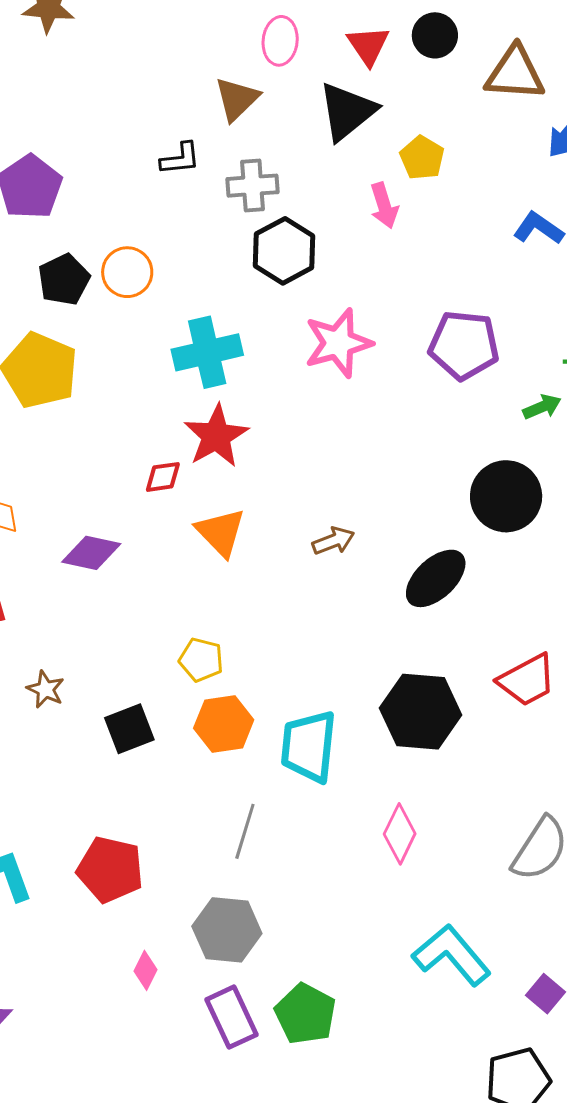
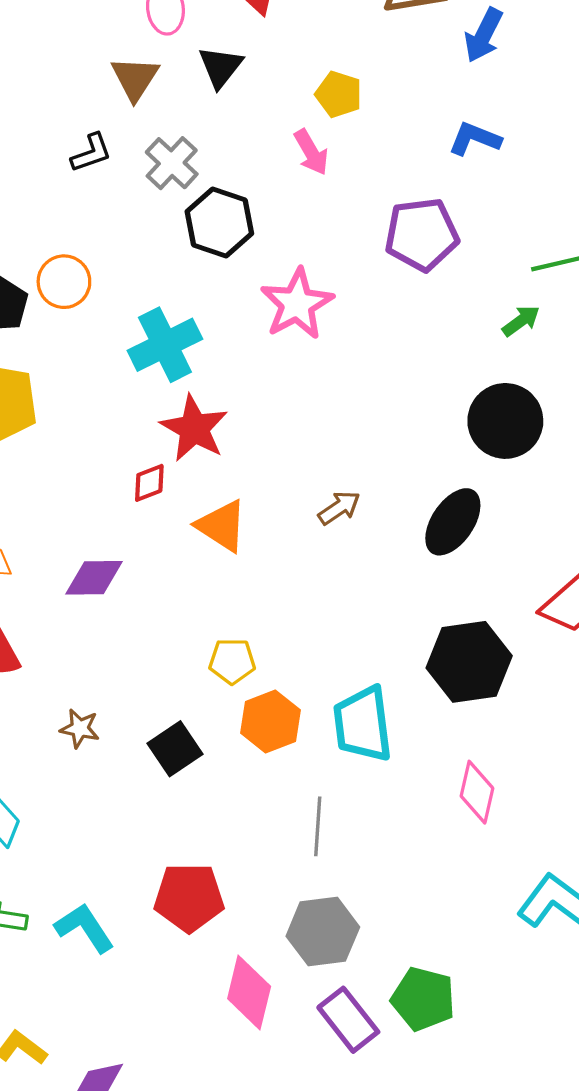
black triangle: (347, 111) -> (220, 67), moved, size x0.7
gray cross: (253, 186) -> (172, 163), turned -30
purple pentagon: (464, 345) -> (422, 234), moved
pink diamond: (145, 970) -> (249, 992), size x1.8

